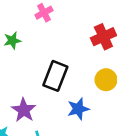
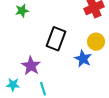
blue star: (78, 109) -> (83, 59), moved, turned -30

